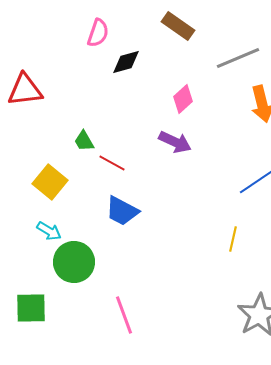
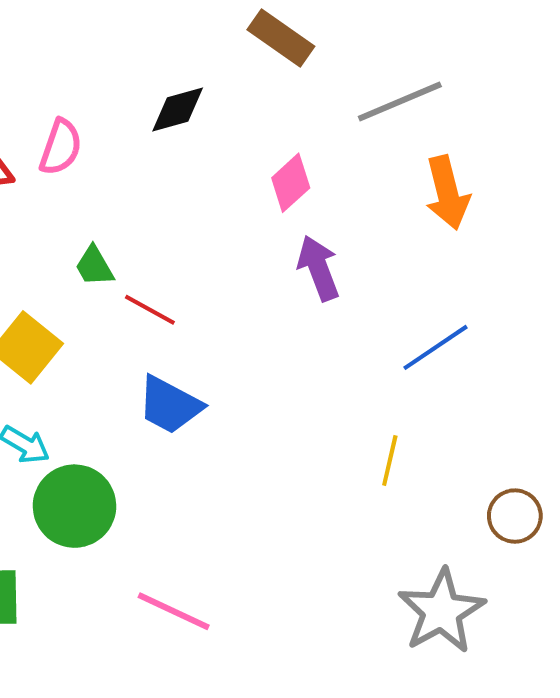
pink semicircle: (98, 33) -> (61, 147), moved
purple arrow: (175, 142) -> (318, 268), moved, turned -136
pink line: (124, 315) -> (174, 611), turned -45

